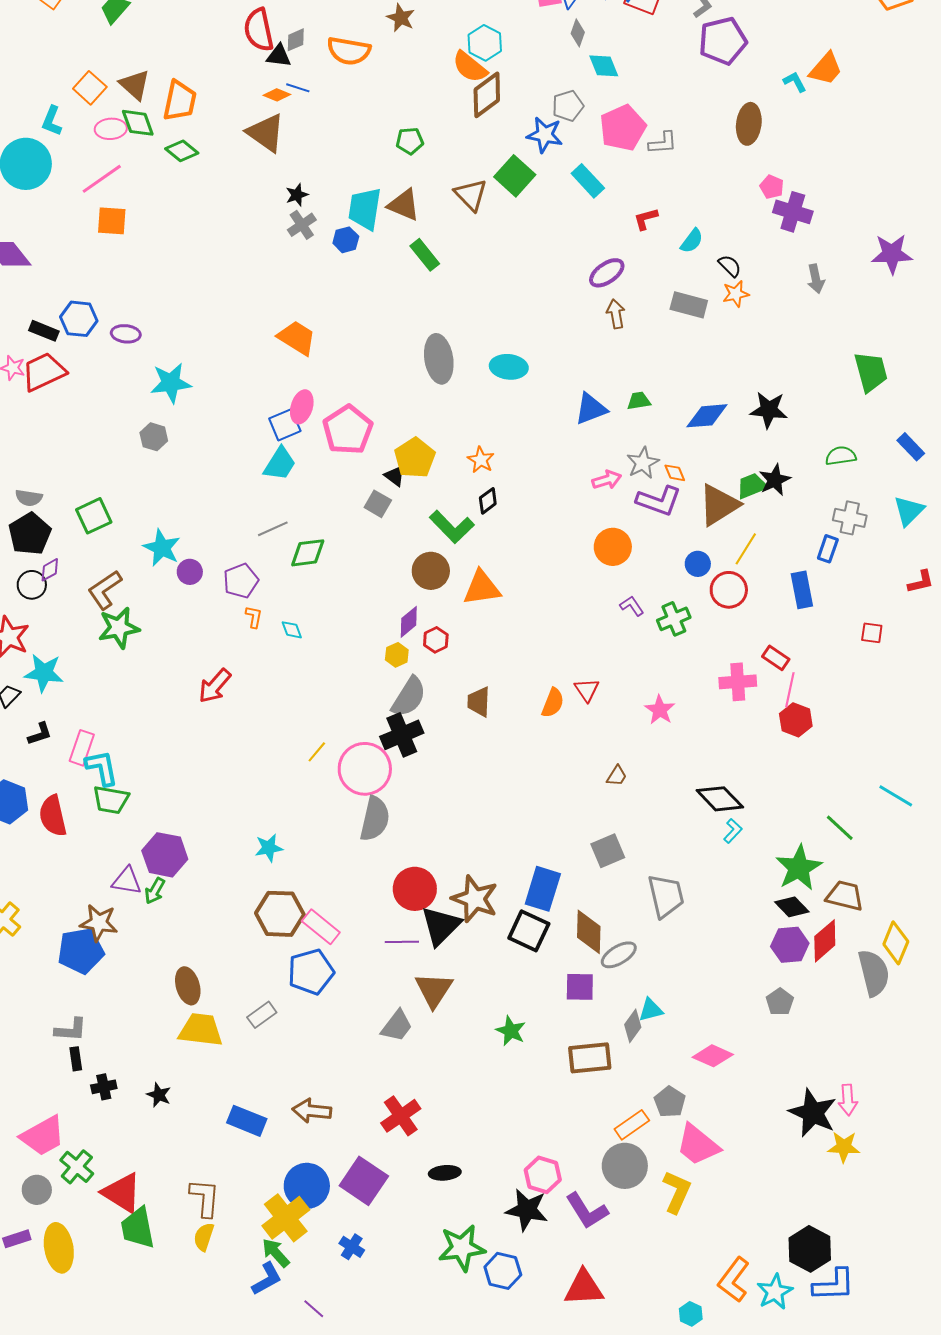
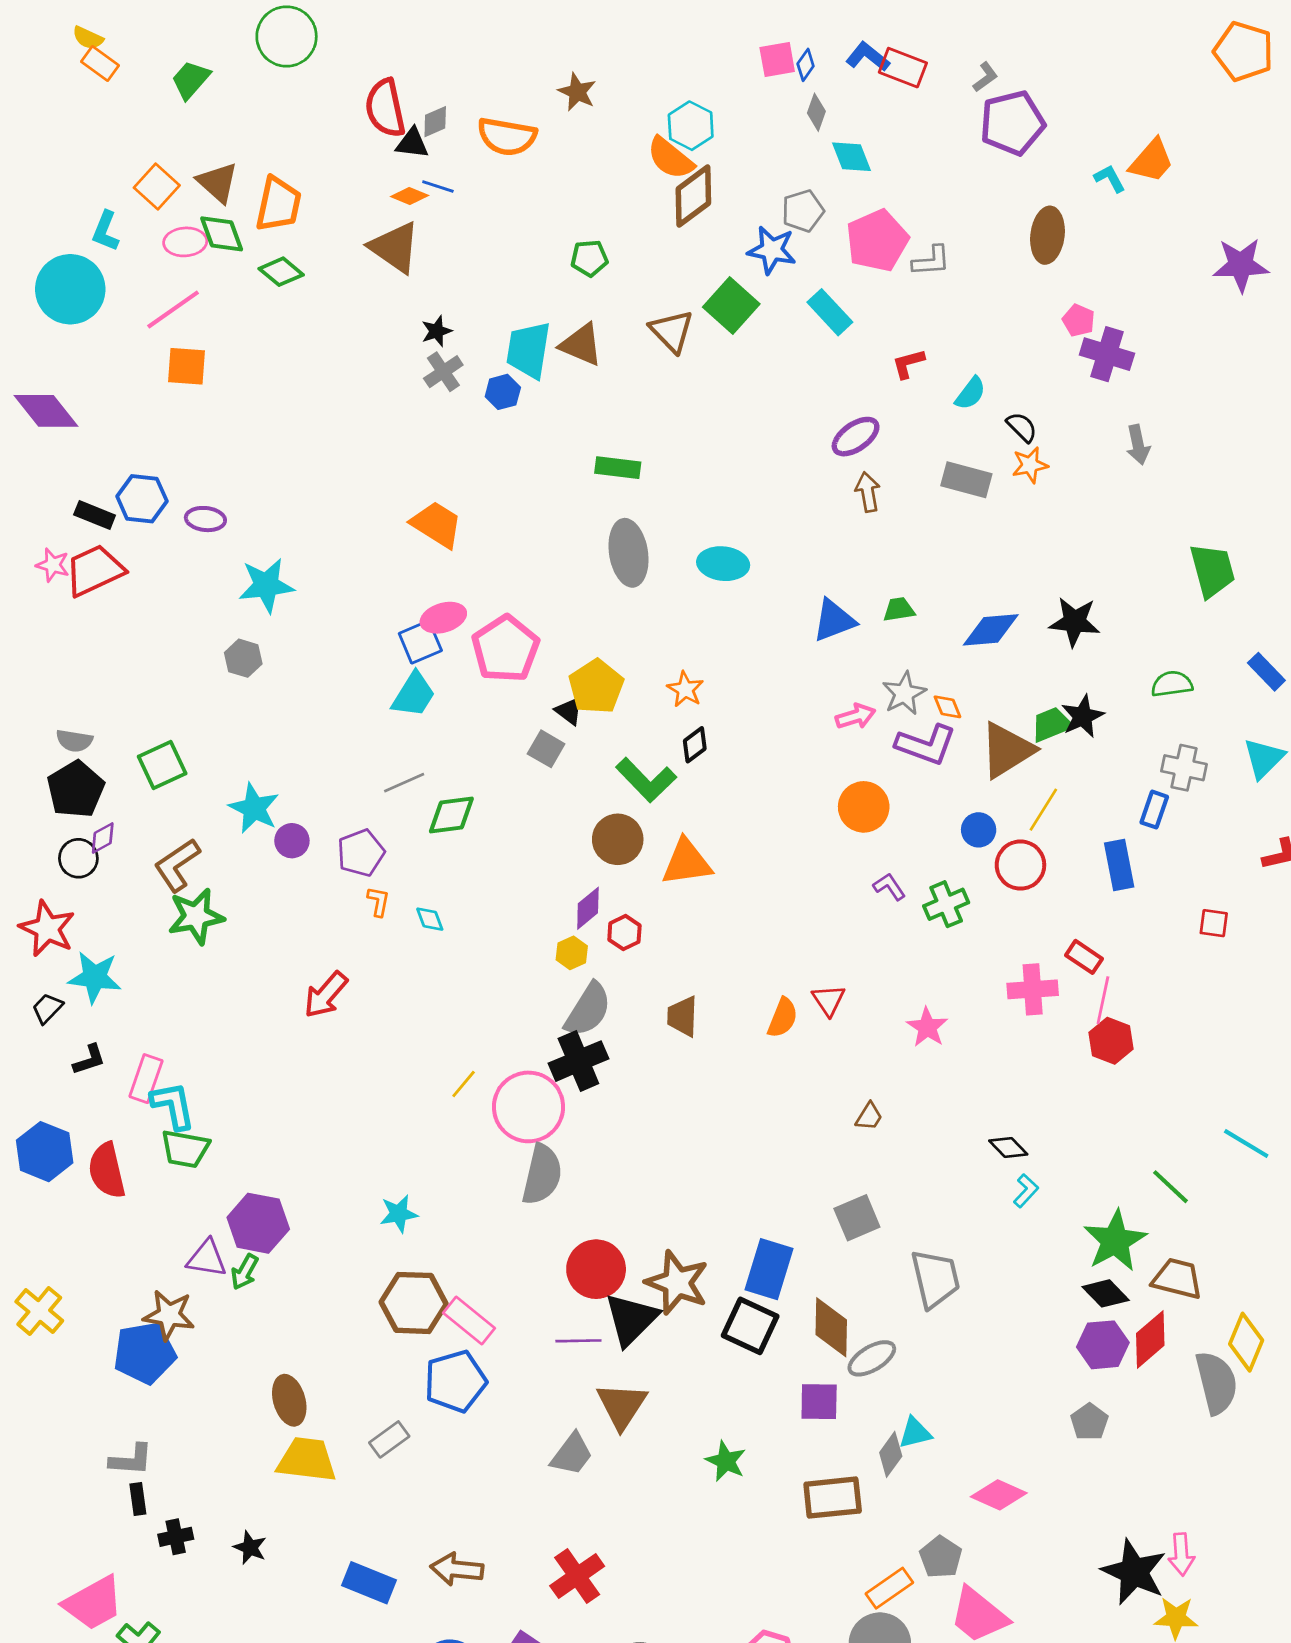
purple star: (892, 254) -> (1241, 265), moved
green rectangle: (425, 255) -> (618, 468), moved, turned -44
pink ellipse: (302, 407) -> (443, 618), turned 56
black diamond: (720, 799) -> (1008, 1148), size x0.6

